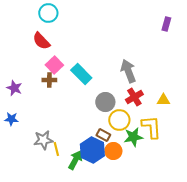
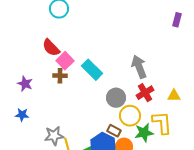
red semicircle: (41, 41) -> (51, 48), moved

